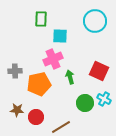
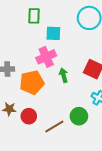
green circle: (85, 103) -> (79, 116), moved

